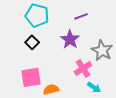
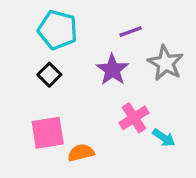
gray star: (102, 50) -> (165, 63), moved
cyan arrow: (94, 87) -> (164, 138), moved

